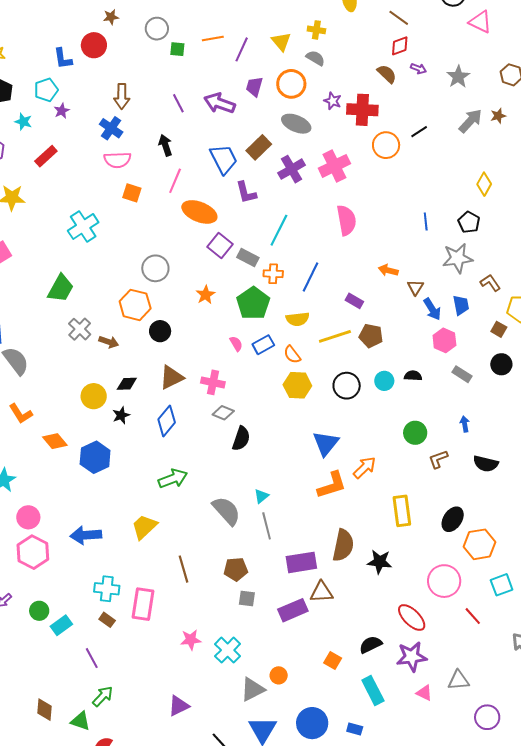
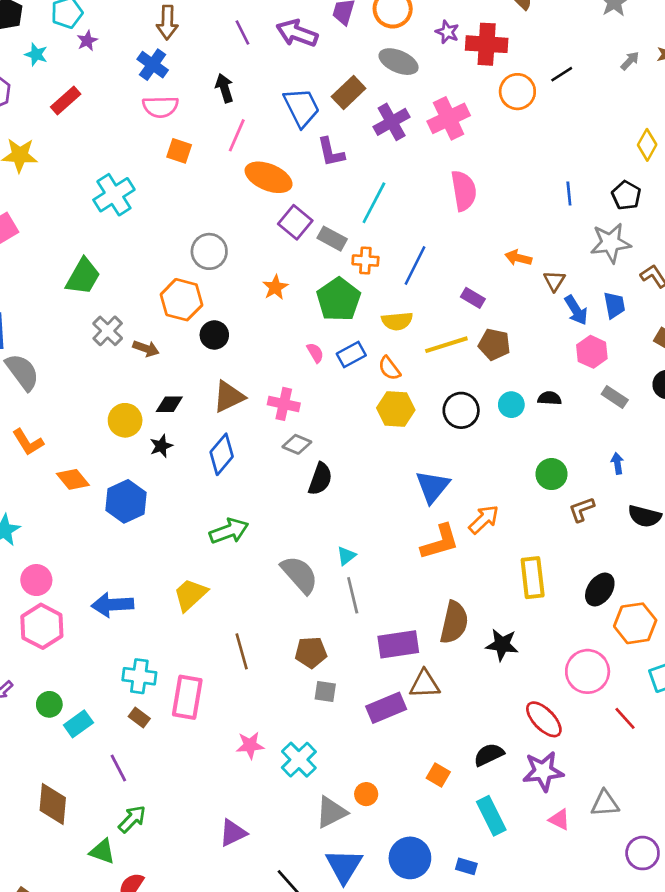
gray arrow: (470, 121) -> (630, 61), size x0.6
brown diamond: (44, 710) -> (53, 804), moved, size x1.4

